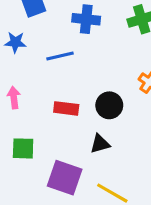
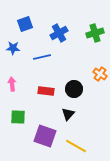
blue cross: (86, 19) -> (59, 33), turned -36
black triangle: (100, 144) -> (68, 114), turned -32

